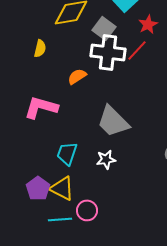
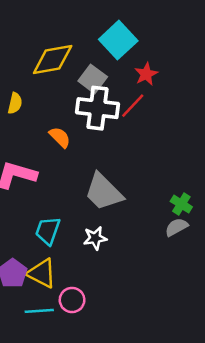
orange semicircle: (77, 76) -> (60, 137), turned 78

